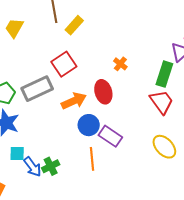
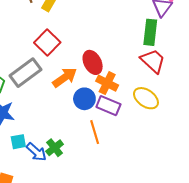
orange cross: (120, 64) -> (107, 83), moved, size x1.5
yellow ellipse: (164, 147) -> (146, 98), moved

